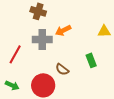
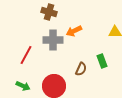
brown semicircle: (62, 69) -> (81, 69), moved, turned -104

